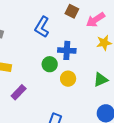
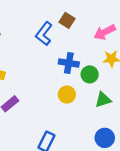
brown square: (72, 11) -> (67, 20), moved
green circle: (50, 64) -> (90, 74), moved

